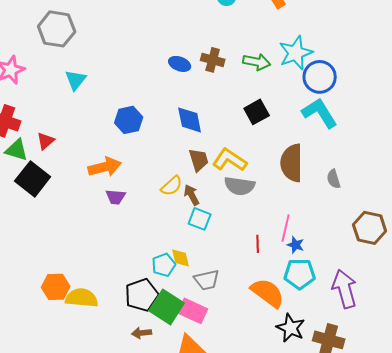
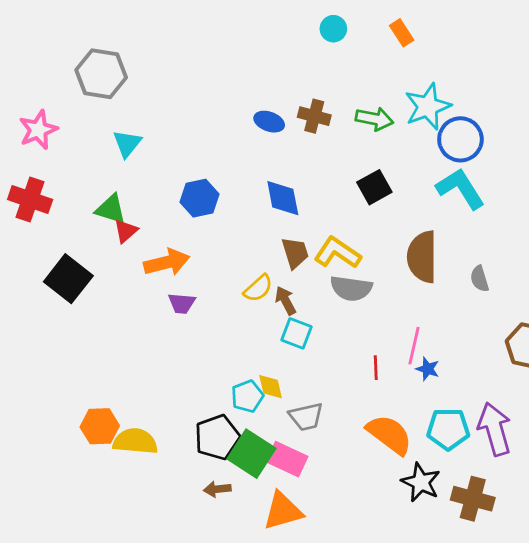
red triangle: (46, 141) -> (126, 231), moved
green triangle: (17, 150) -> (111, 209), moved
cyan pentagon: (300, 274) -> (448, 429), moved

